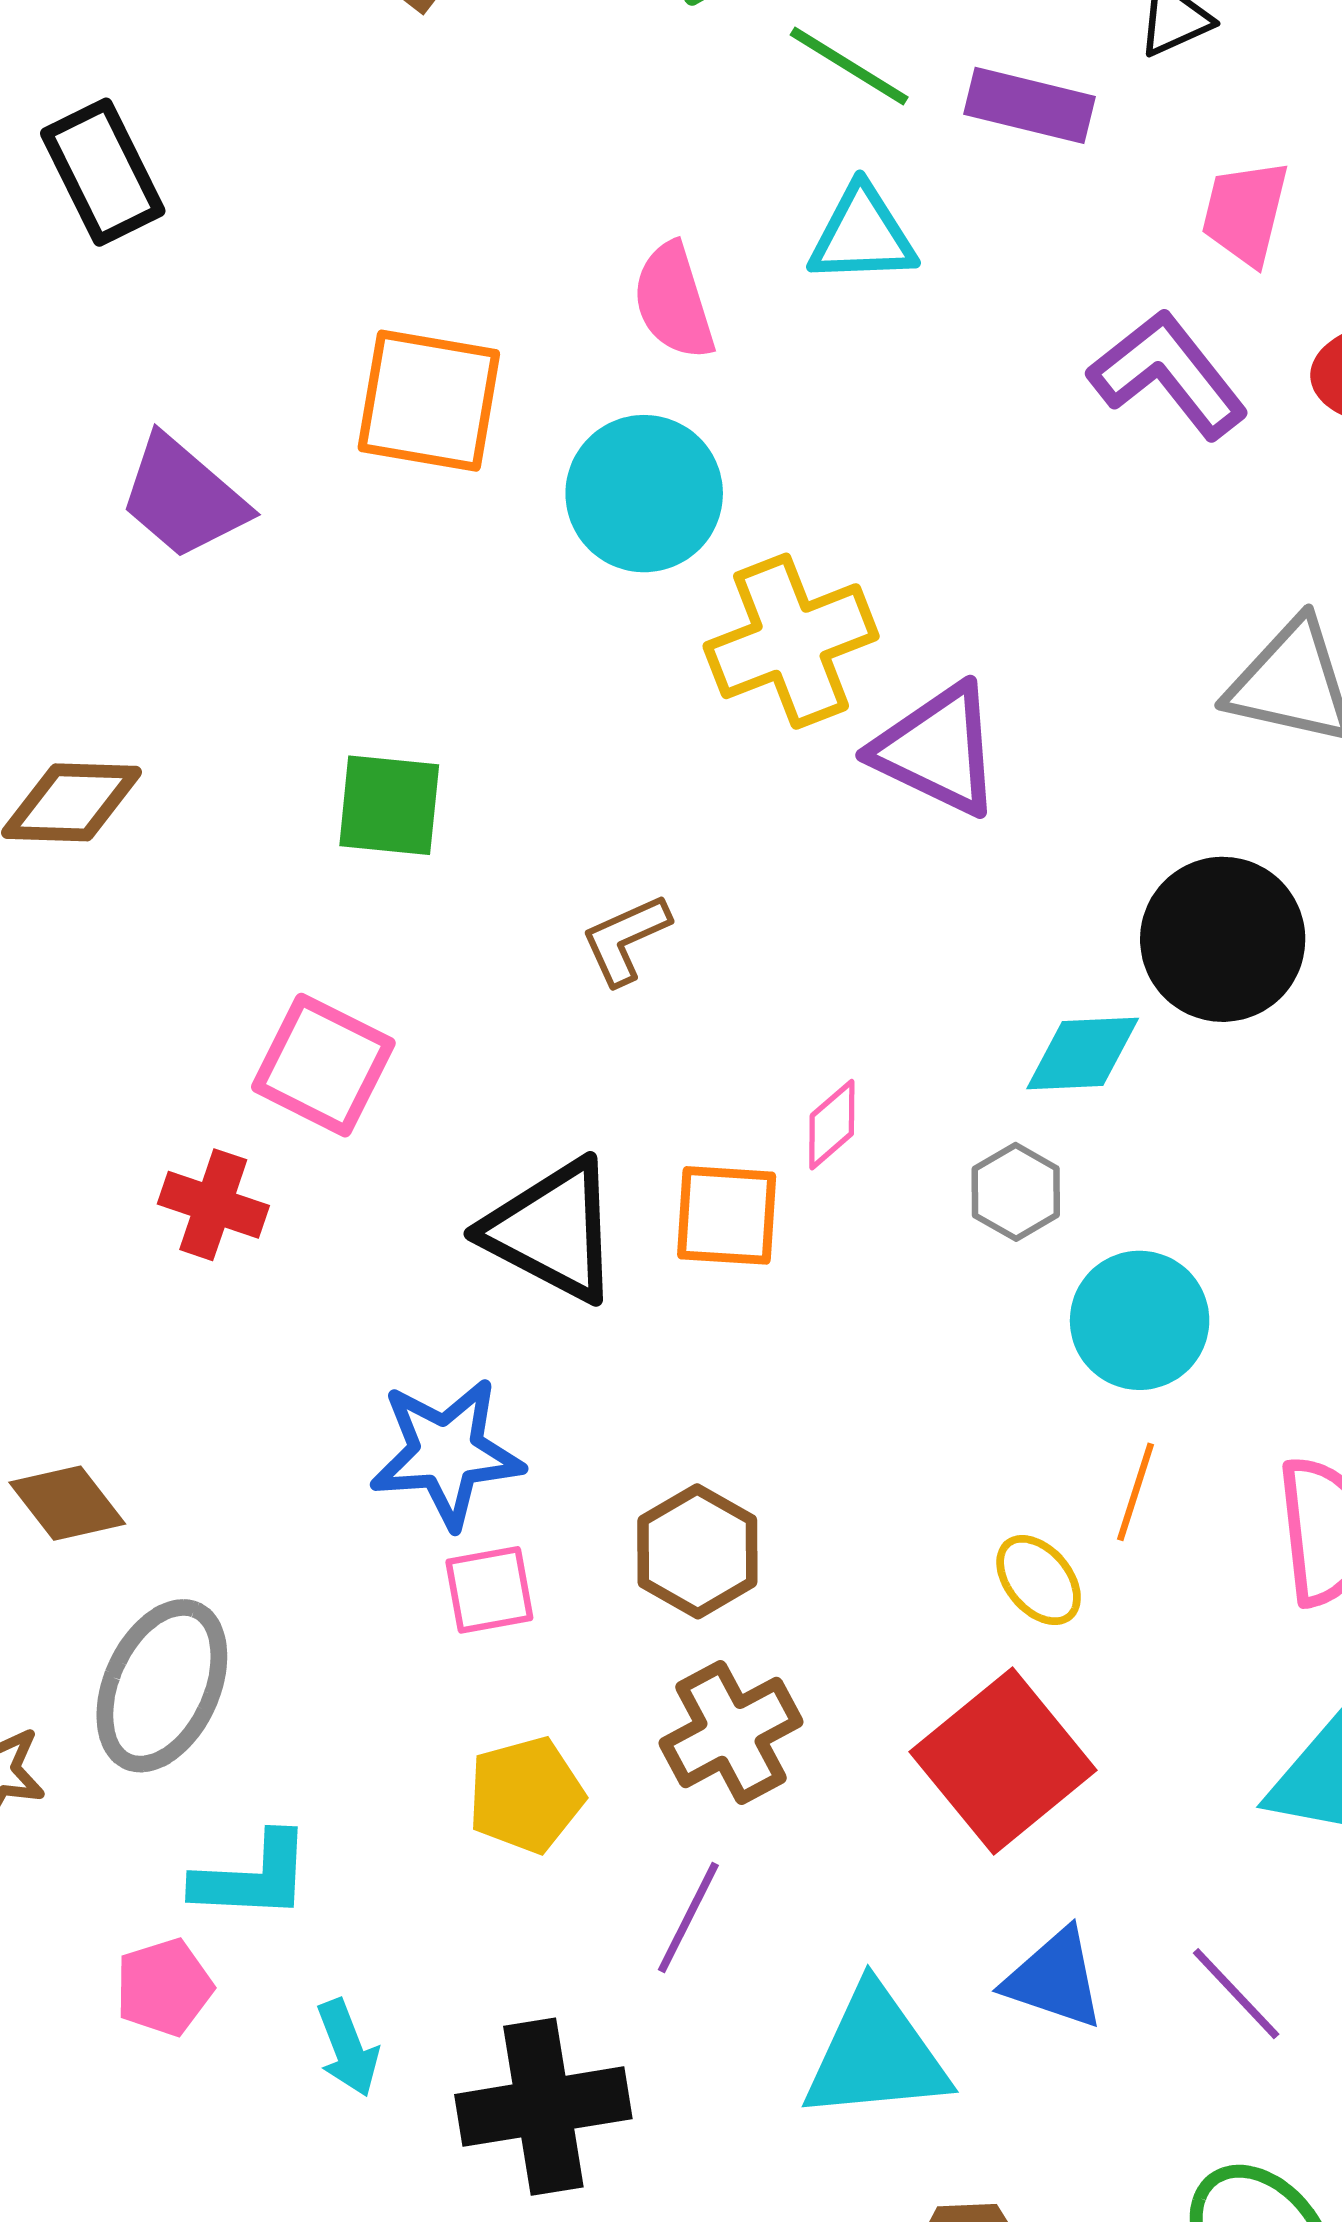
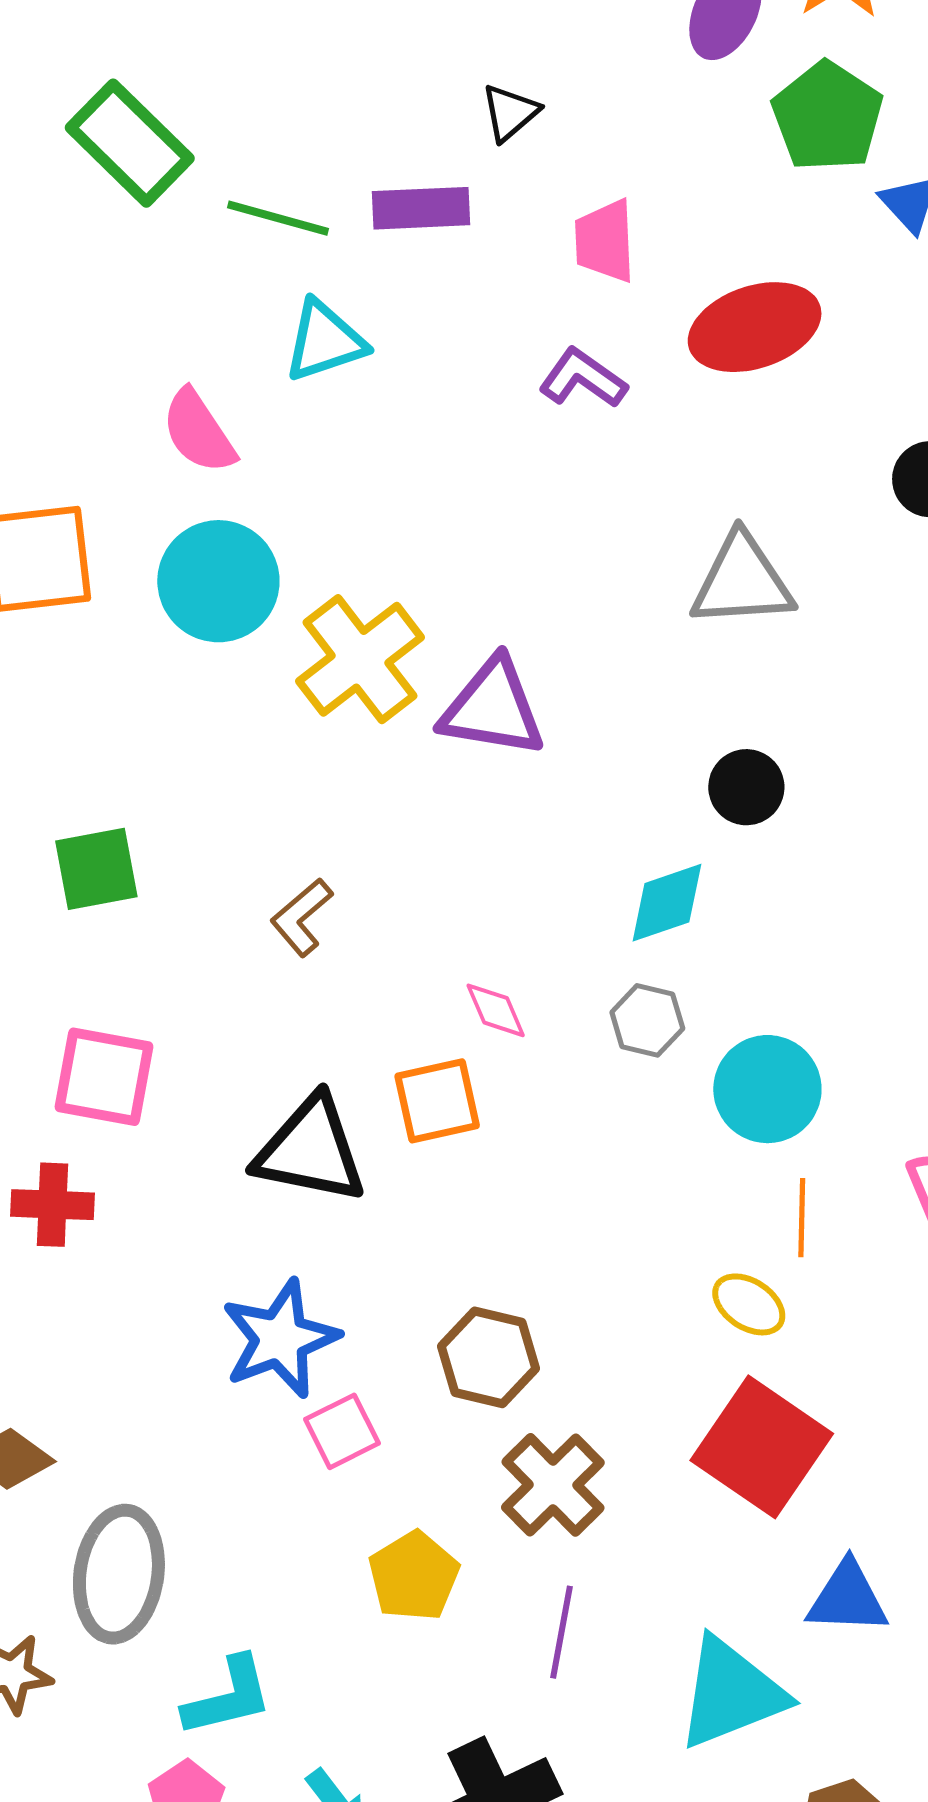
purple L-shape: (1168, 374) -> (583, 378), size x0.7
black circle: (1223, 939) -> (746, 787), size x0.6
pink diamond: (832, 1125) -> (496, 1010), turned -56

